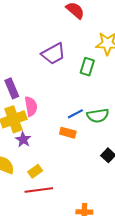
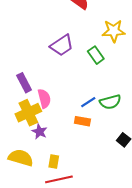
green rectangle: (87, 67) -> (96, 55), turned -48
yellow rectangle: (35, 171) -> (54, 161), turned -40

